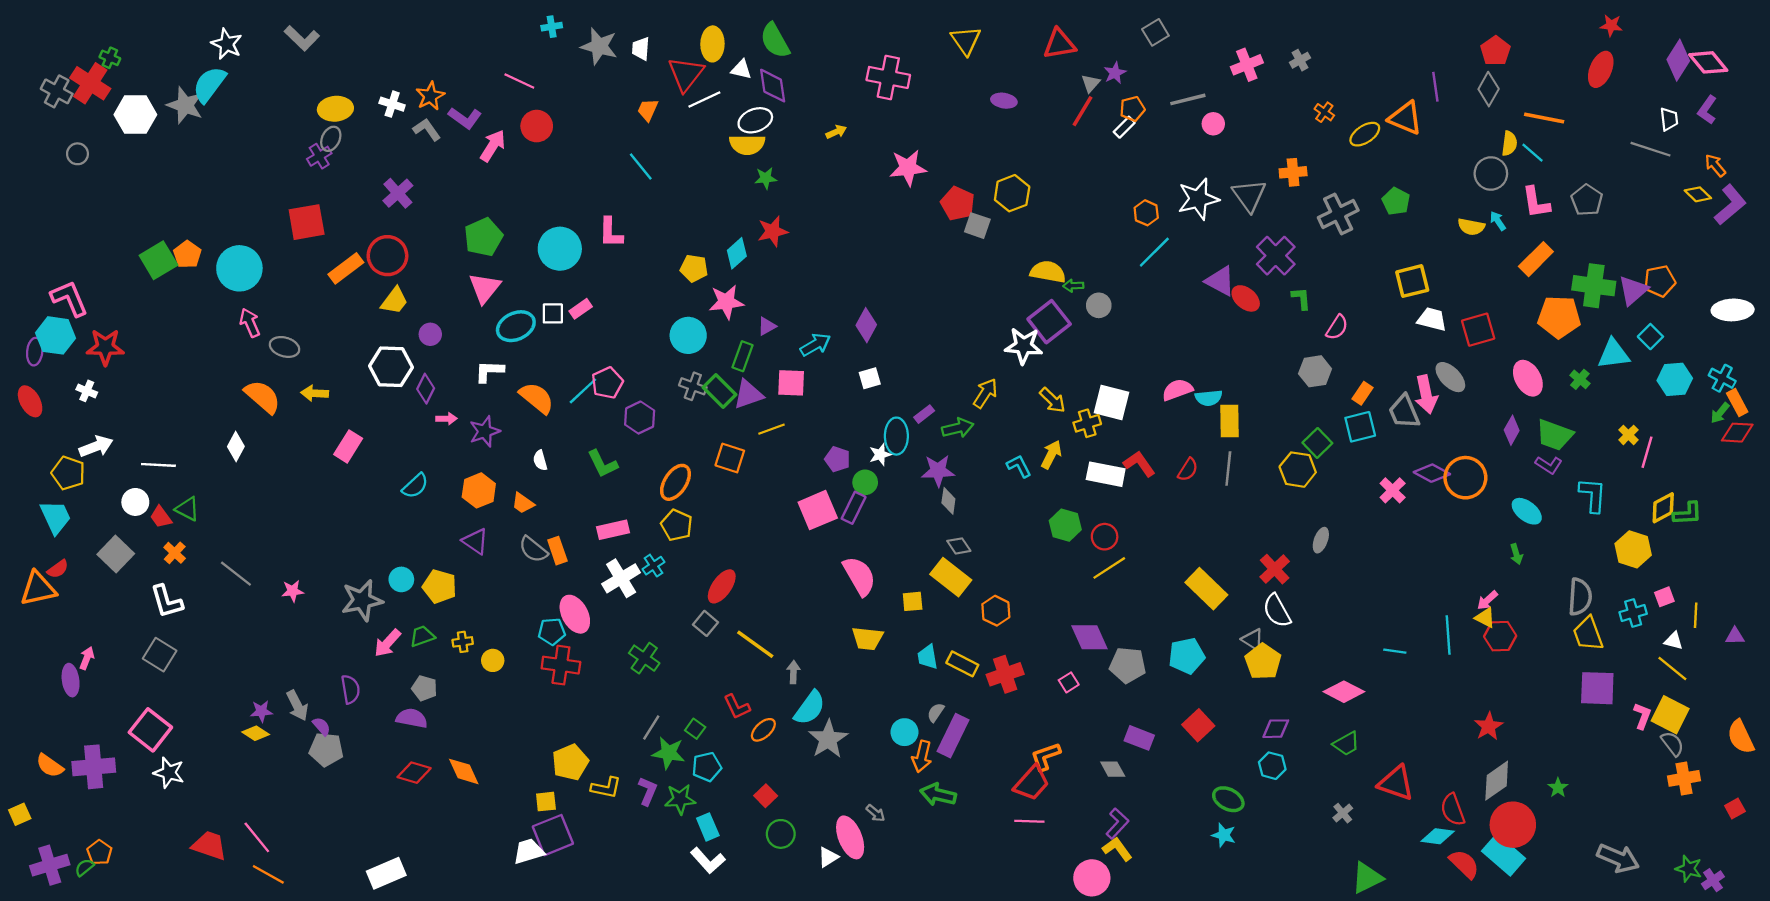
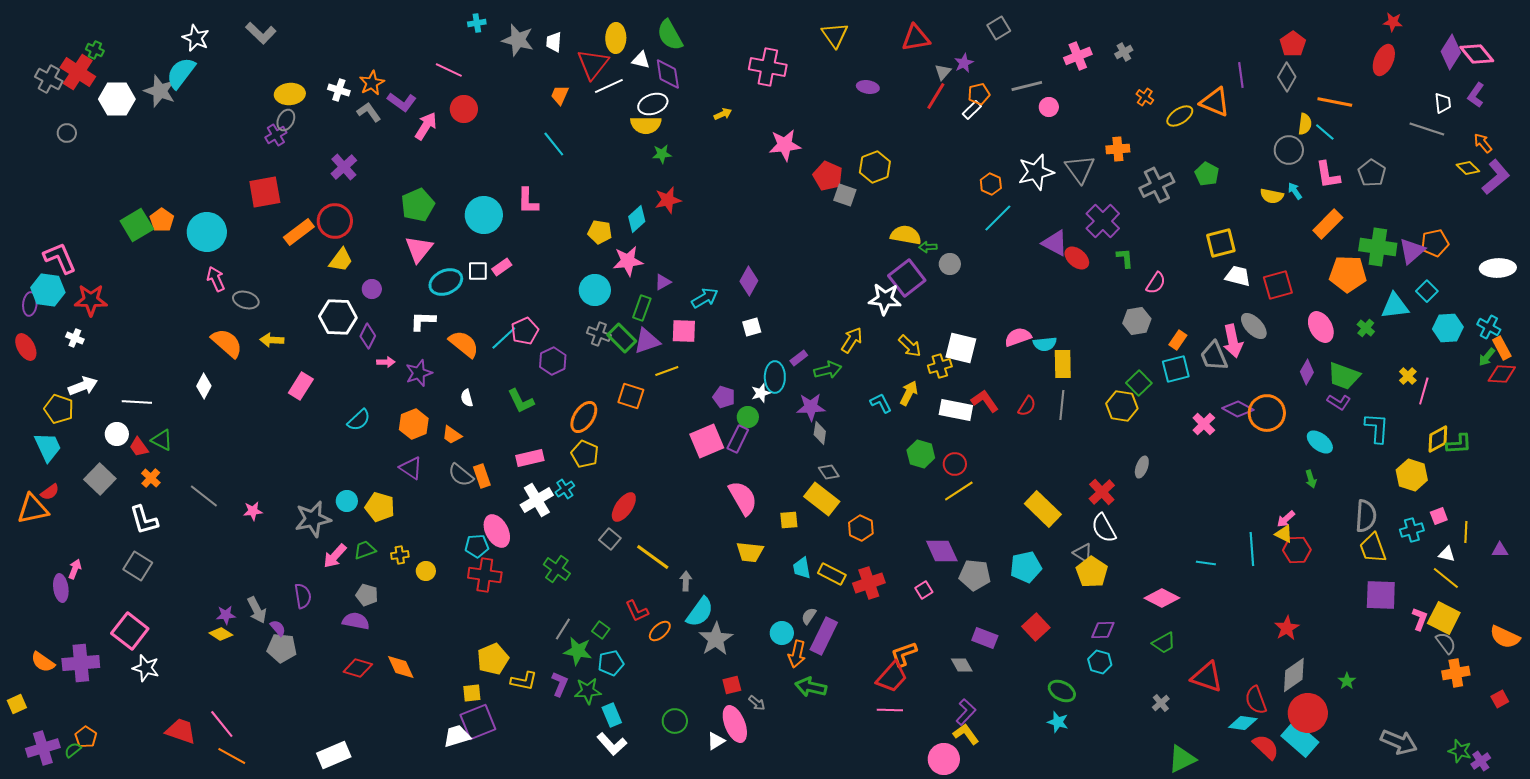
orange semicircle: (1741, 737) -> (1505, 637), turned -40
red square: (766, 796) -> (732, 685), moved, turned 30

